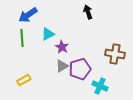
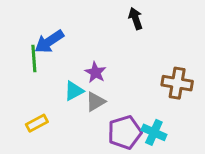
blue arrow: (28, 15) -> (49, 42), moved
cyan triangle: (48, 34) -> (74, 91), moved
purple pentagon: (80, 69) -> (125, 132), moved

